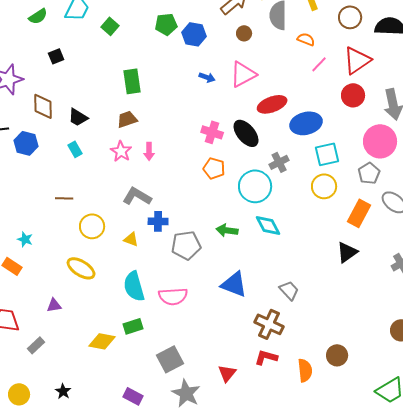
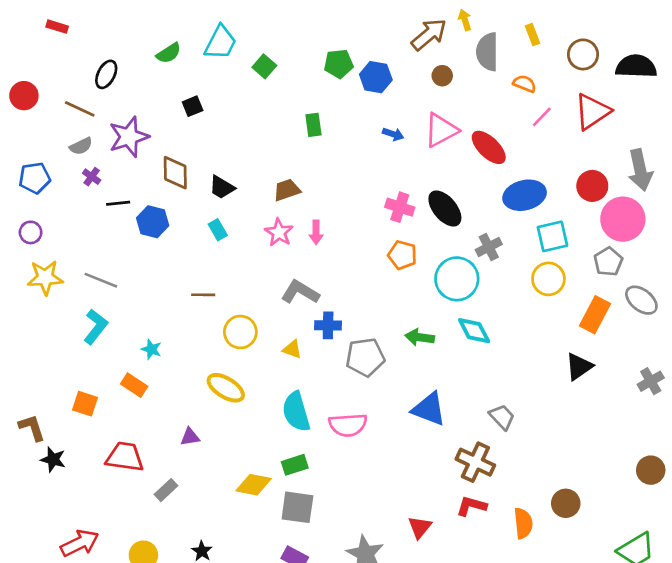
green rectangle: (132, 81) -> (313, 125), moved, size x0.7
red circle: (353, 95) -> (592, 186), moved
red ellipse: (272, 104) -> (489, 147), moved, turned 64
gray square: (170, 359) -> (297, 507), moved, turned 36

